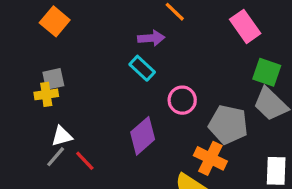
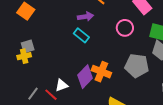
pink circle: (182, 100) -> (125, 28), moved
white triangle: (62, 136) -> (61, 85), moved
orange cross: (210, 158) -> (101, 72), moved

